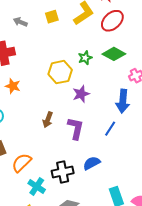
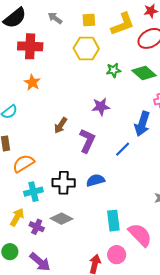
yellow hexagon: (60, 72) -> (86, 48), moved
cyan cross: (37, 187) -> (33, 192), turned 30

